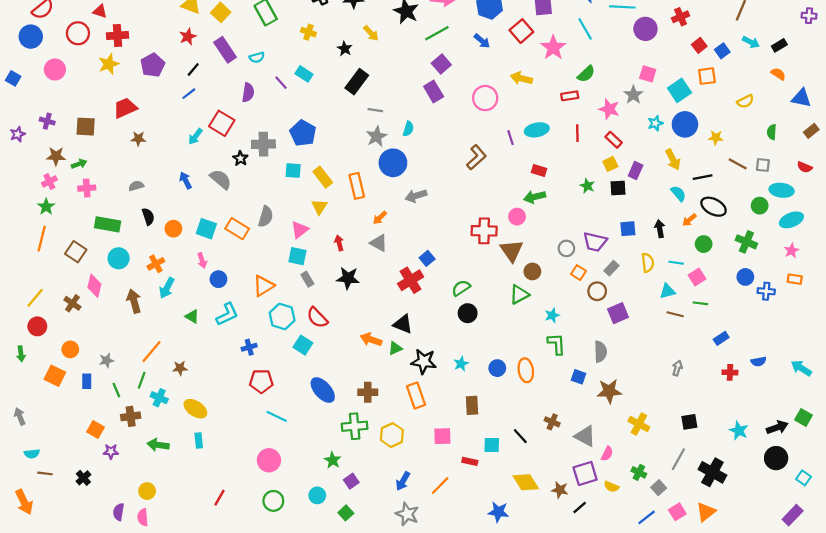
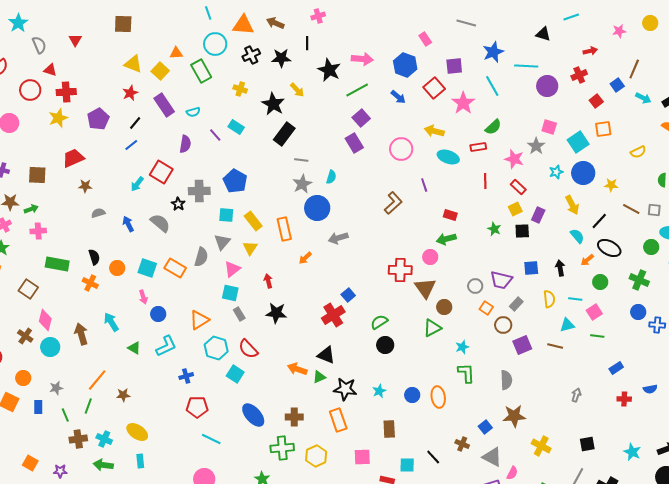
black star: (345, 49) -> (273, 104), size x1.6
blue square: (722, 51) -> (617, 85), moved
cyan ellipse: (537, 130) -> (448, 157), moved, turned 30
black line: (703, 177) -> (599, 221), turned -36
gray semicircle: (136, 186) -> (98, 213), moved
gray triangle: (379, 243) -> (222, 242), moved, turned 42
cyan circle: (119, 258) -> (50, 347), moved
orange cross: (156, 264) -> (90, 283), moved, turned -35
cyan arrow: (167, 288) -> (111, 322), turned 120
brown line: (675, 314) -> (555, 346), moved
blue square: (578, 377) -> (485, 427), moved, turned 32
cyan cross: (159, 398) -> (104, 439), moved
orange square: (96, 430) -> (30, 463), moved

